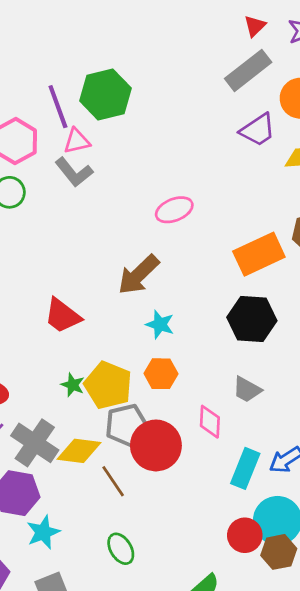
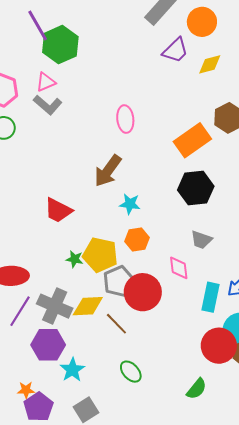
purple line: (58, 107) -> (38, 25), moved
pink ellipse: (174, 210) -> (125, 119), turned -64
red circle: (245, 535) -> (219, 346), size x1.4

